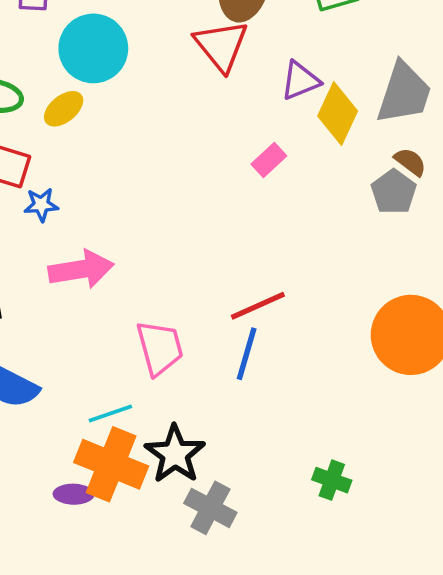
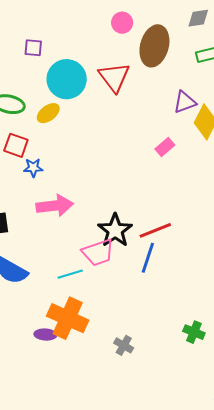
red triangle: (221, 46) -> (114, 77), moved
pink trapezoid: (160, 348) -> (98, 252), turned 84
cyan line: (110, 413) -> (70, 274), moved
black star: (175, 454) -> (115, 230), moved
gray cross: (210, 508) -> (124, 345), size x0.7

